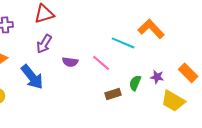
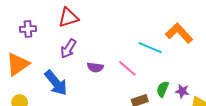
purple star: (157, 77) -> (182, 91), moved

